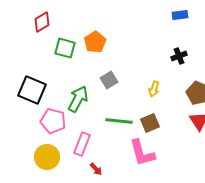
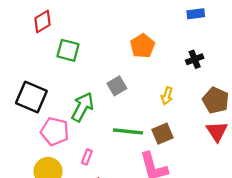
orange pentagon: (95, 42) -> (142, 46), moved
pink rectangle: (82, 144) -> (87, 157), size x0.6

